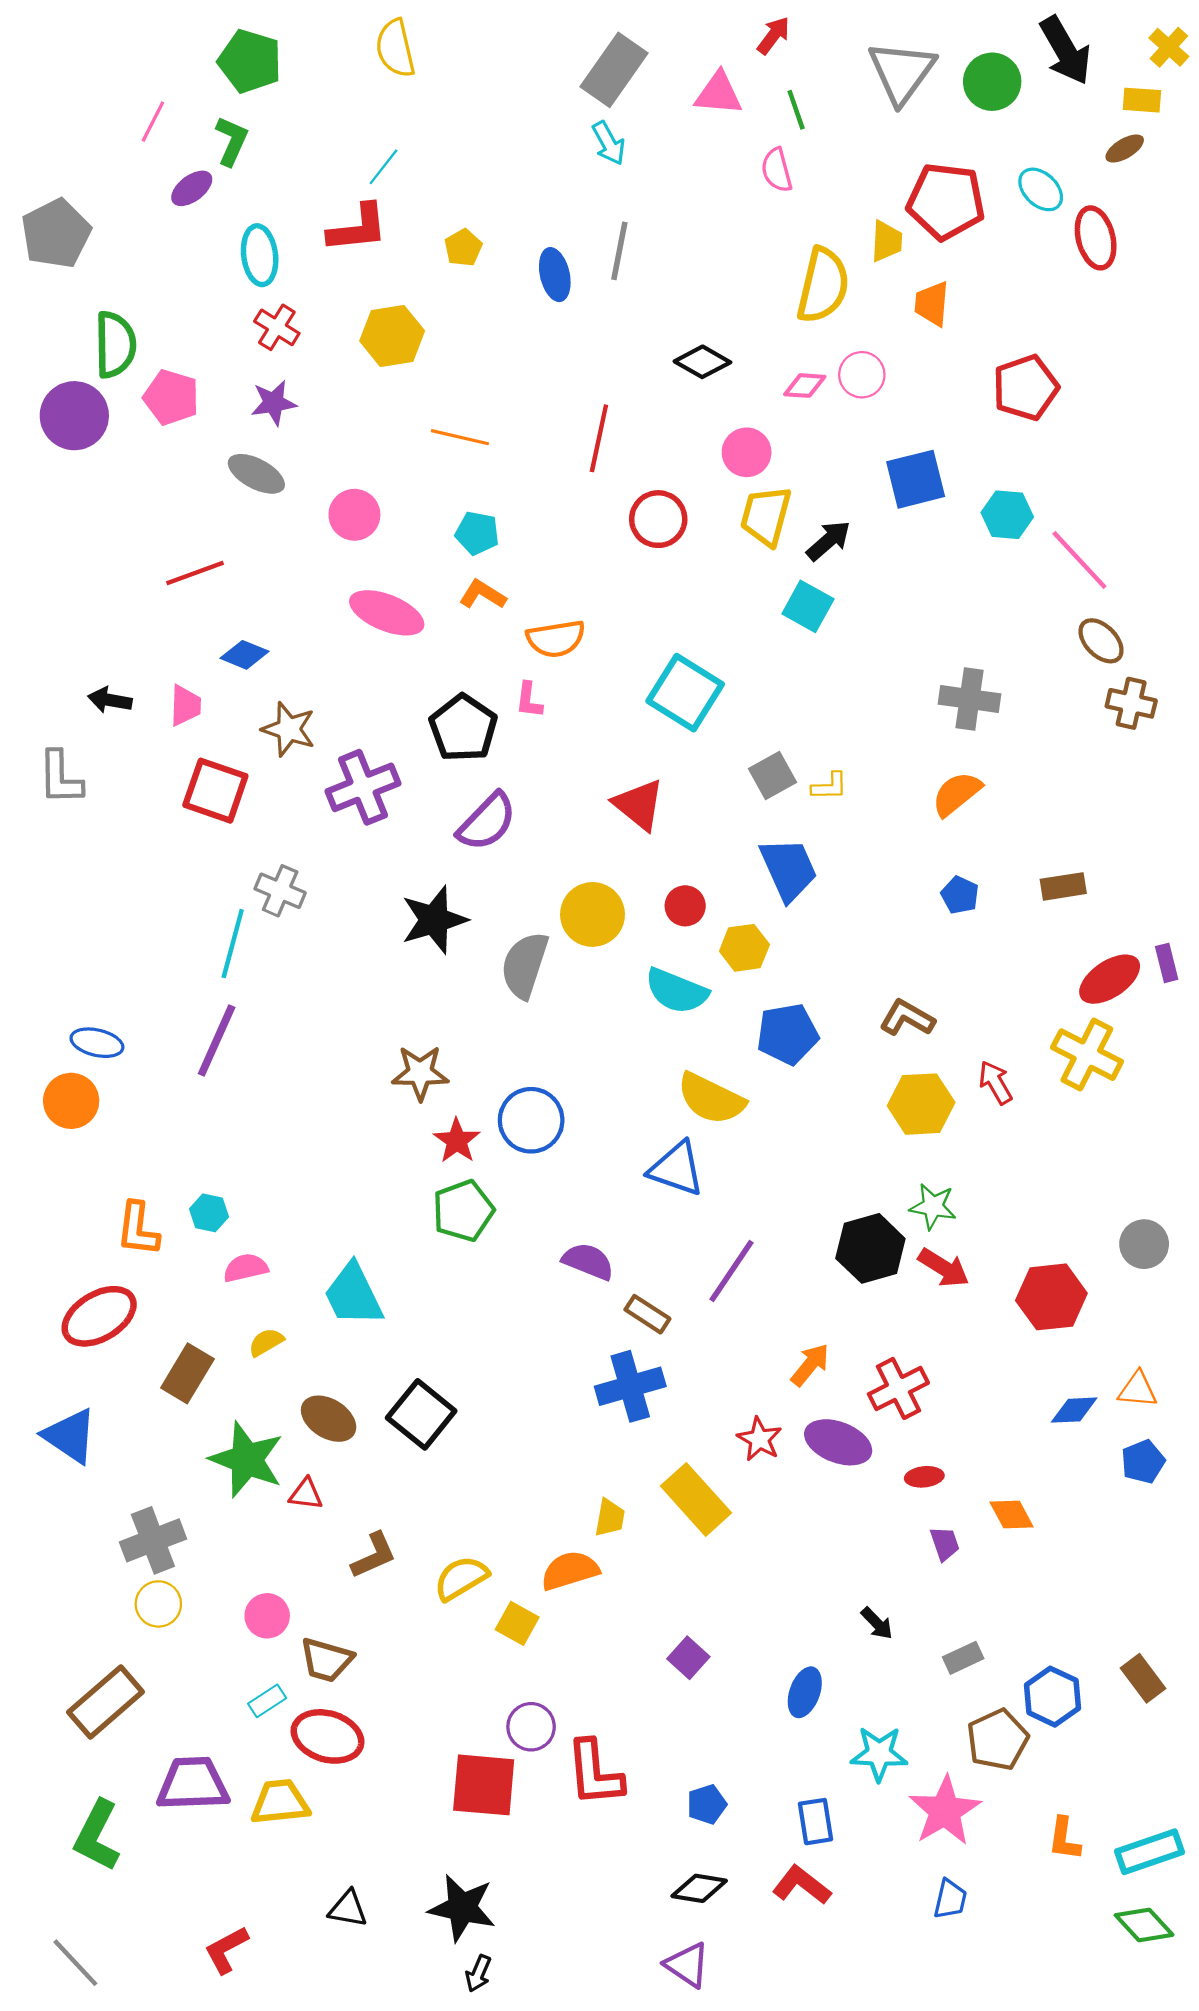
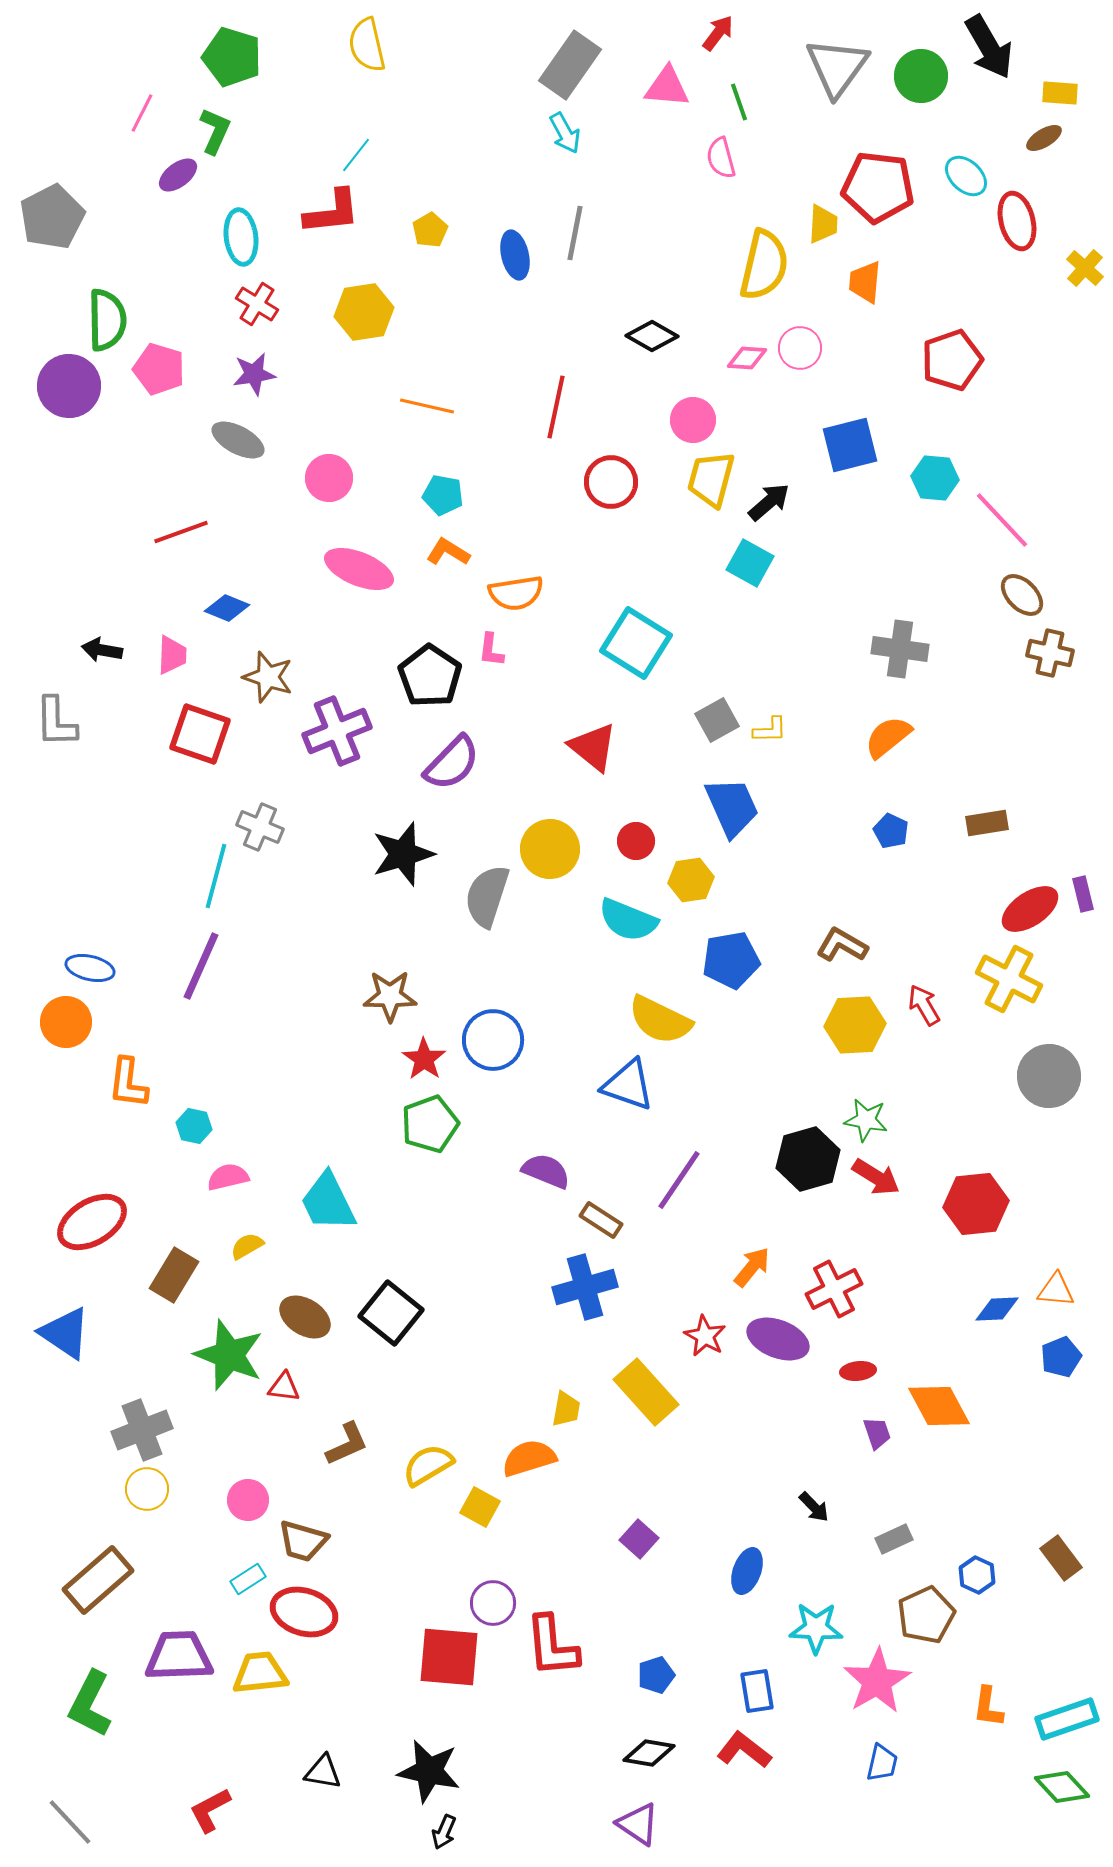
yellow cross: (1169, 47) -> (1085, 268), moved
orange L-shape: (138, 1229) -> (128, 1083), moved
gray circle: (1144, 1244) -> (1049, 1076), moved, size x1.4
orange diamond: (1012, 1515) -> (939, 1406), size x1.5
blue hexagon: (1053, 1697) -> (977, 1575), size x0.7

